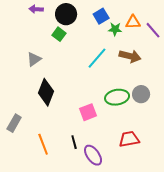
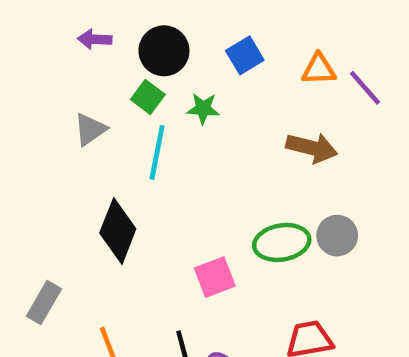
green star: (115, 29) -> (203, 109), moved
cyan line: (97, 58) -> (157, 152), moved, turned -30
gray triangle: (34, 59) -> (90, 129), moved

